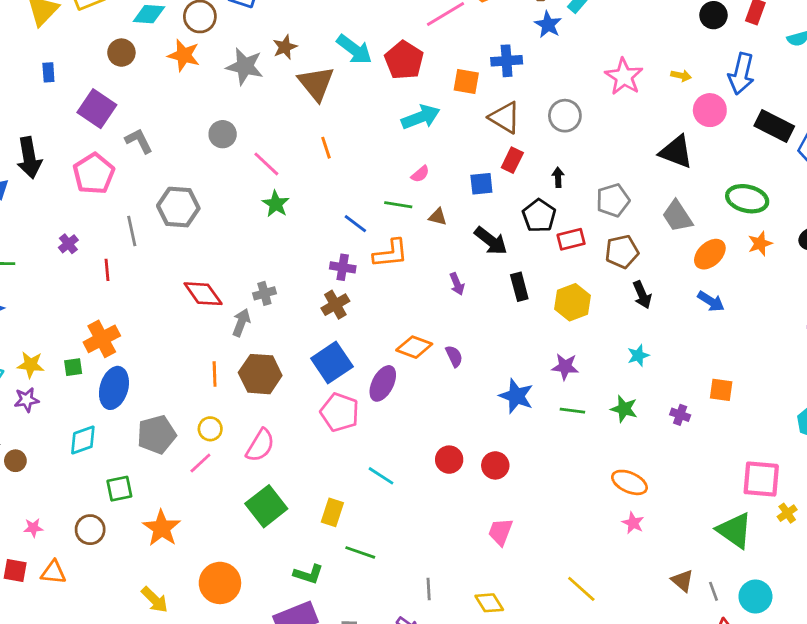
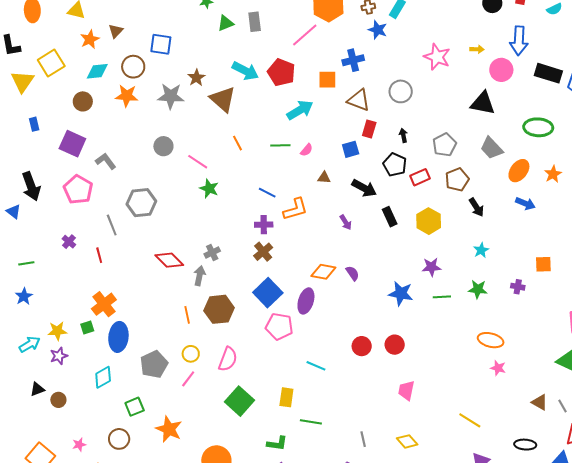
green line: (398, 205) -> (280, 145), moved
orange star: (760, 244) -> (553, 174), moved

